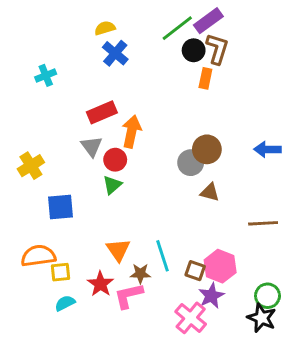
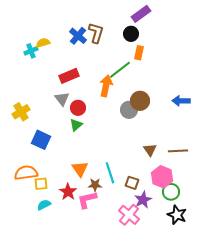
yellow semicircle: (105, 28) -> (43, 43), moved
green line: (177, 28) -> (120, 70), moved
brown L-shape: (217, 49) -> (96, 33), moved
orange arrow: (131, 132) -> (106, 86), moved
brown triangle: (210, 192) -> (150, 150), moved, turned 40
blue square: (60, 207) -> (41, 140), turned 30
pink hexagon: (220, 266) -> (162, 177), moved
green circle: (268, 296) -> (171, 192), moved

